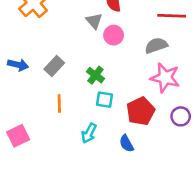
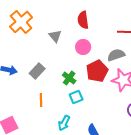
gray triangle: (94, 21) -> (55, 36), moved
cyan square: (105, 100) -> (76, 97), turned -32
red pentagon: (141, 111) -> (97, 71), moved

